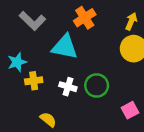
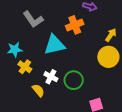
cyan triangle: (65, 47) -> (54, 45), turned -35
yellow cross: (34, 81) -> (25, 67), turned 32
yellow semicircle: (48, 120) -> (38, 90), moved

